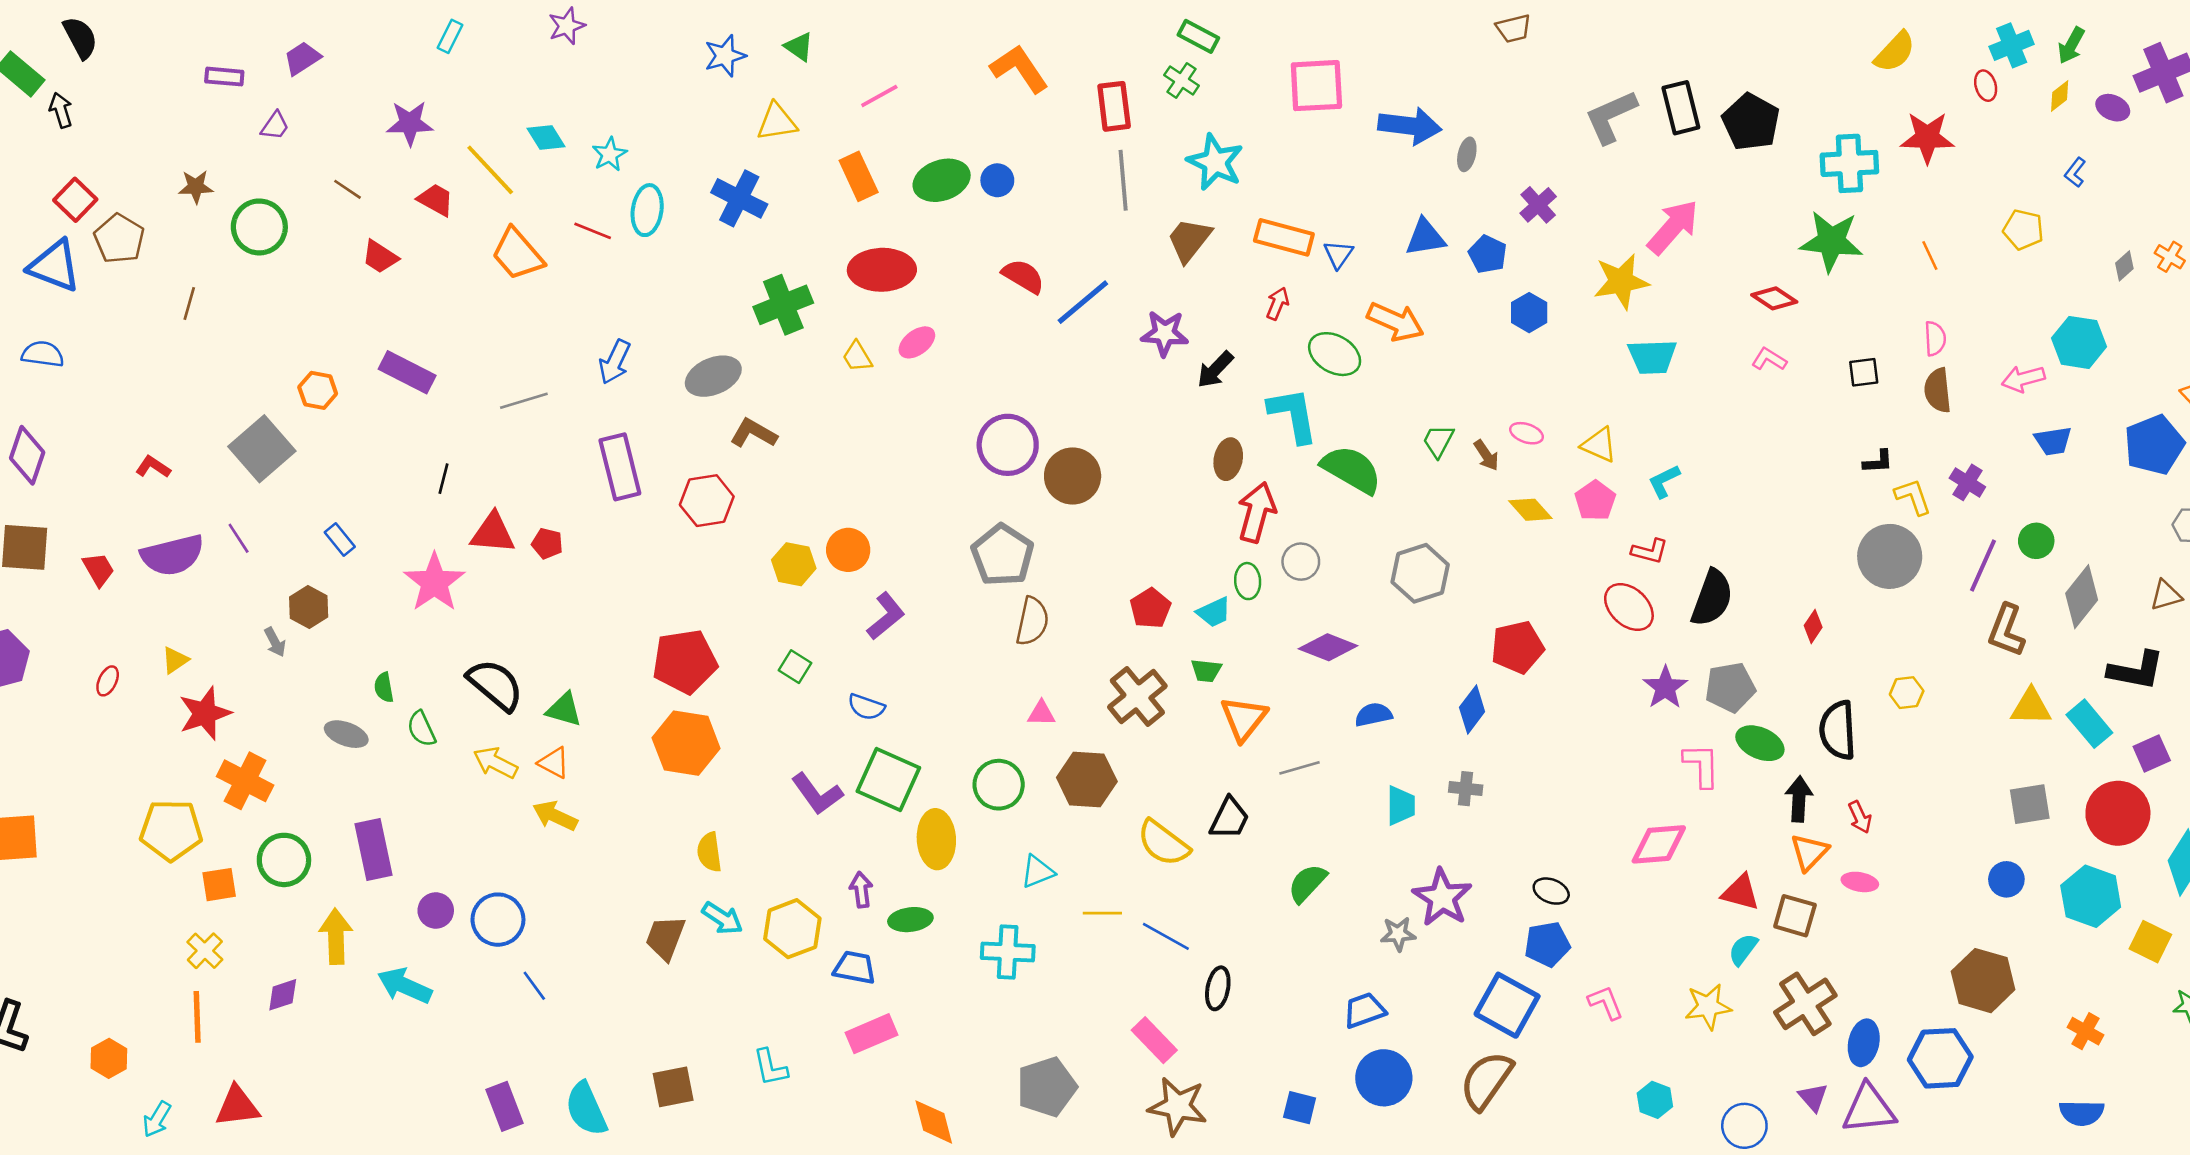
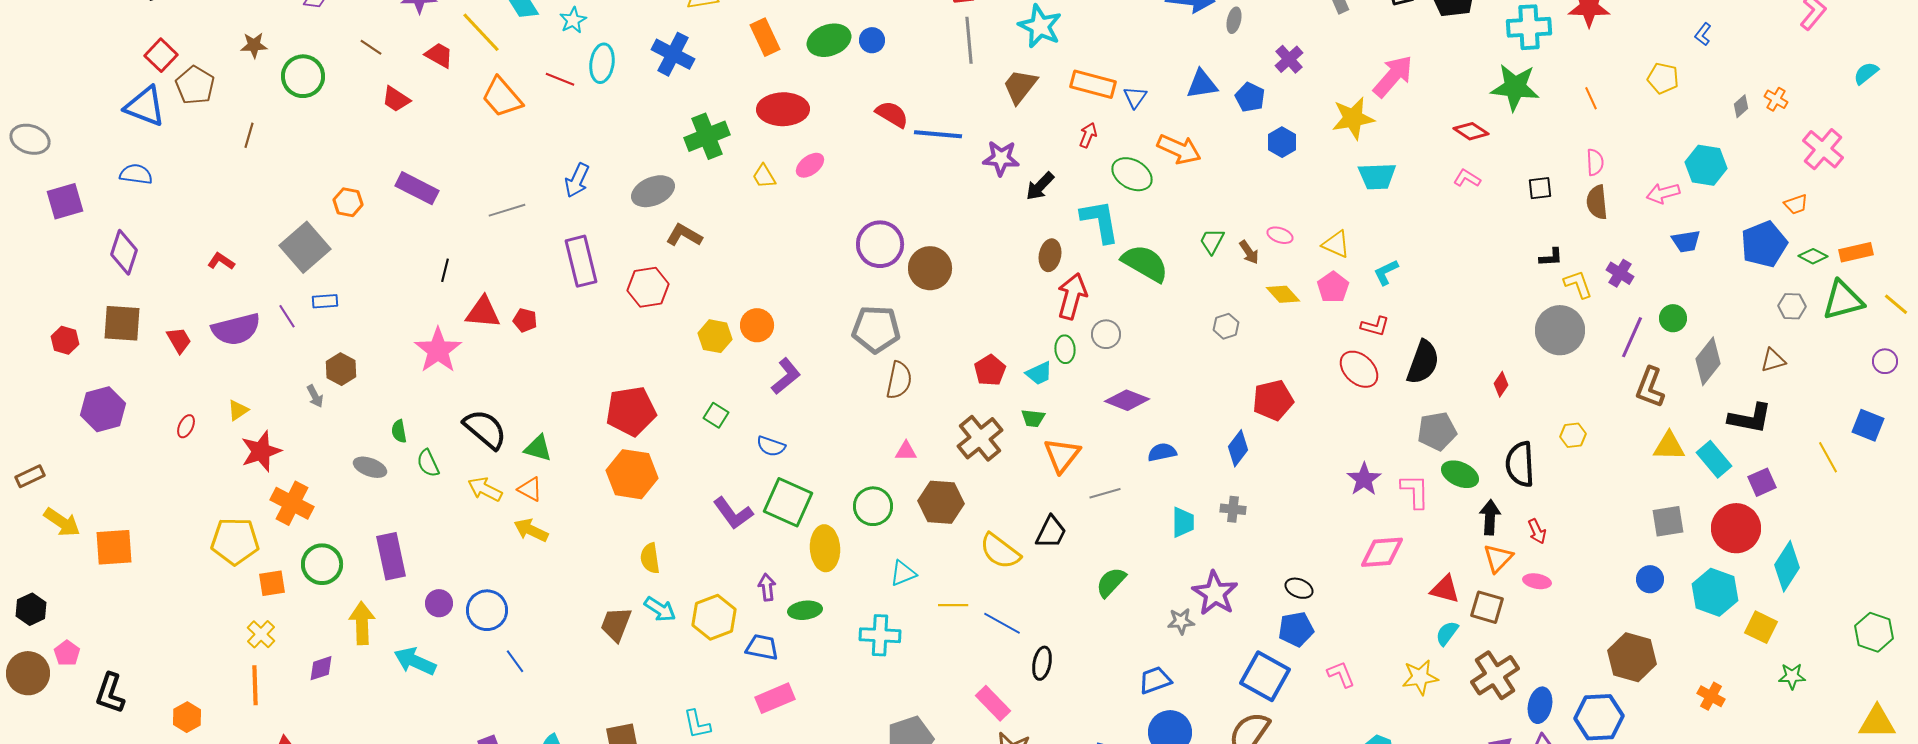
blue line: (1083, 302) -> (938, 134), turned 45
blue rectangle: (340, 540) -> (325, 301), moved, turned -55
gray pentagon: (1003, 555) -> (876, 329), turned -30
gray hexagon: (1420, 573) -> (1226, 326), moved, size x0.6
purple star: (1665, 687) -> (1364, 479), moved

